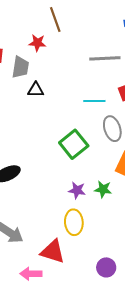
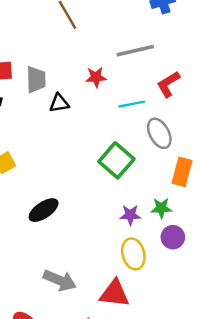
red star: (37, 43) -> (96, 77), moved
purple circle: (106, 267) -> (173, 237), moved

